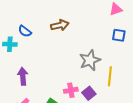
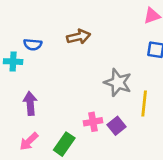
blue semicircle: (25, 31) -> (33, 45), turned -32
gray star: (90, 60) -> (118, 83), turned -30

